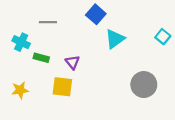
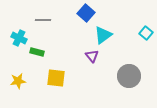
purple triangle: (72, 62) -> (92, 56), moved

